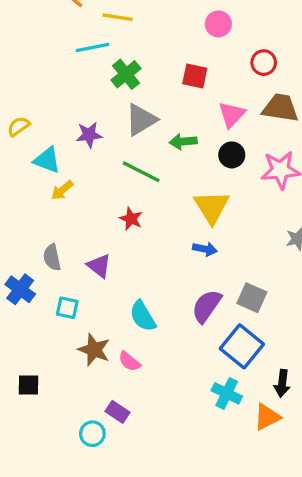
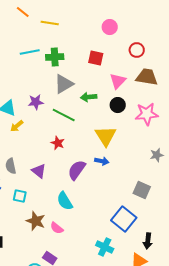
cyan line: (92, 47) -> (30, 52), moved
green cross: (126, 74) -> (55, 57), turned 36
purple star: (89, 135) -> (36, 102), moved
gray square: (252, 298) -> (142, 190), moved
purple semicircle: (207, 306) -> (77, 170), moved
cyan cross: (227, 393) -> (105, 247), moved

